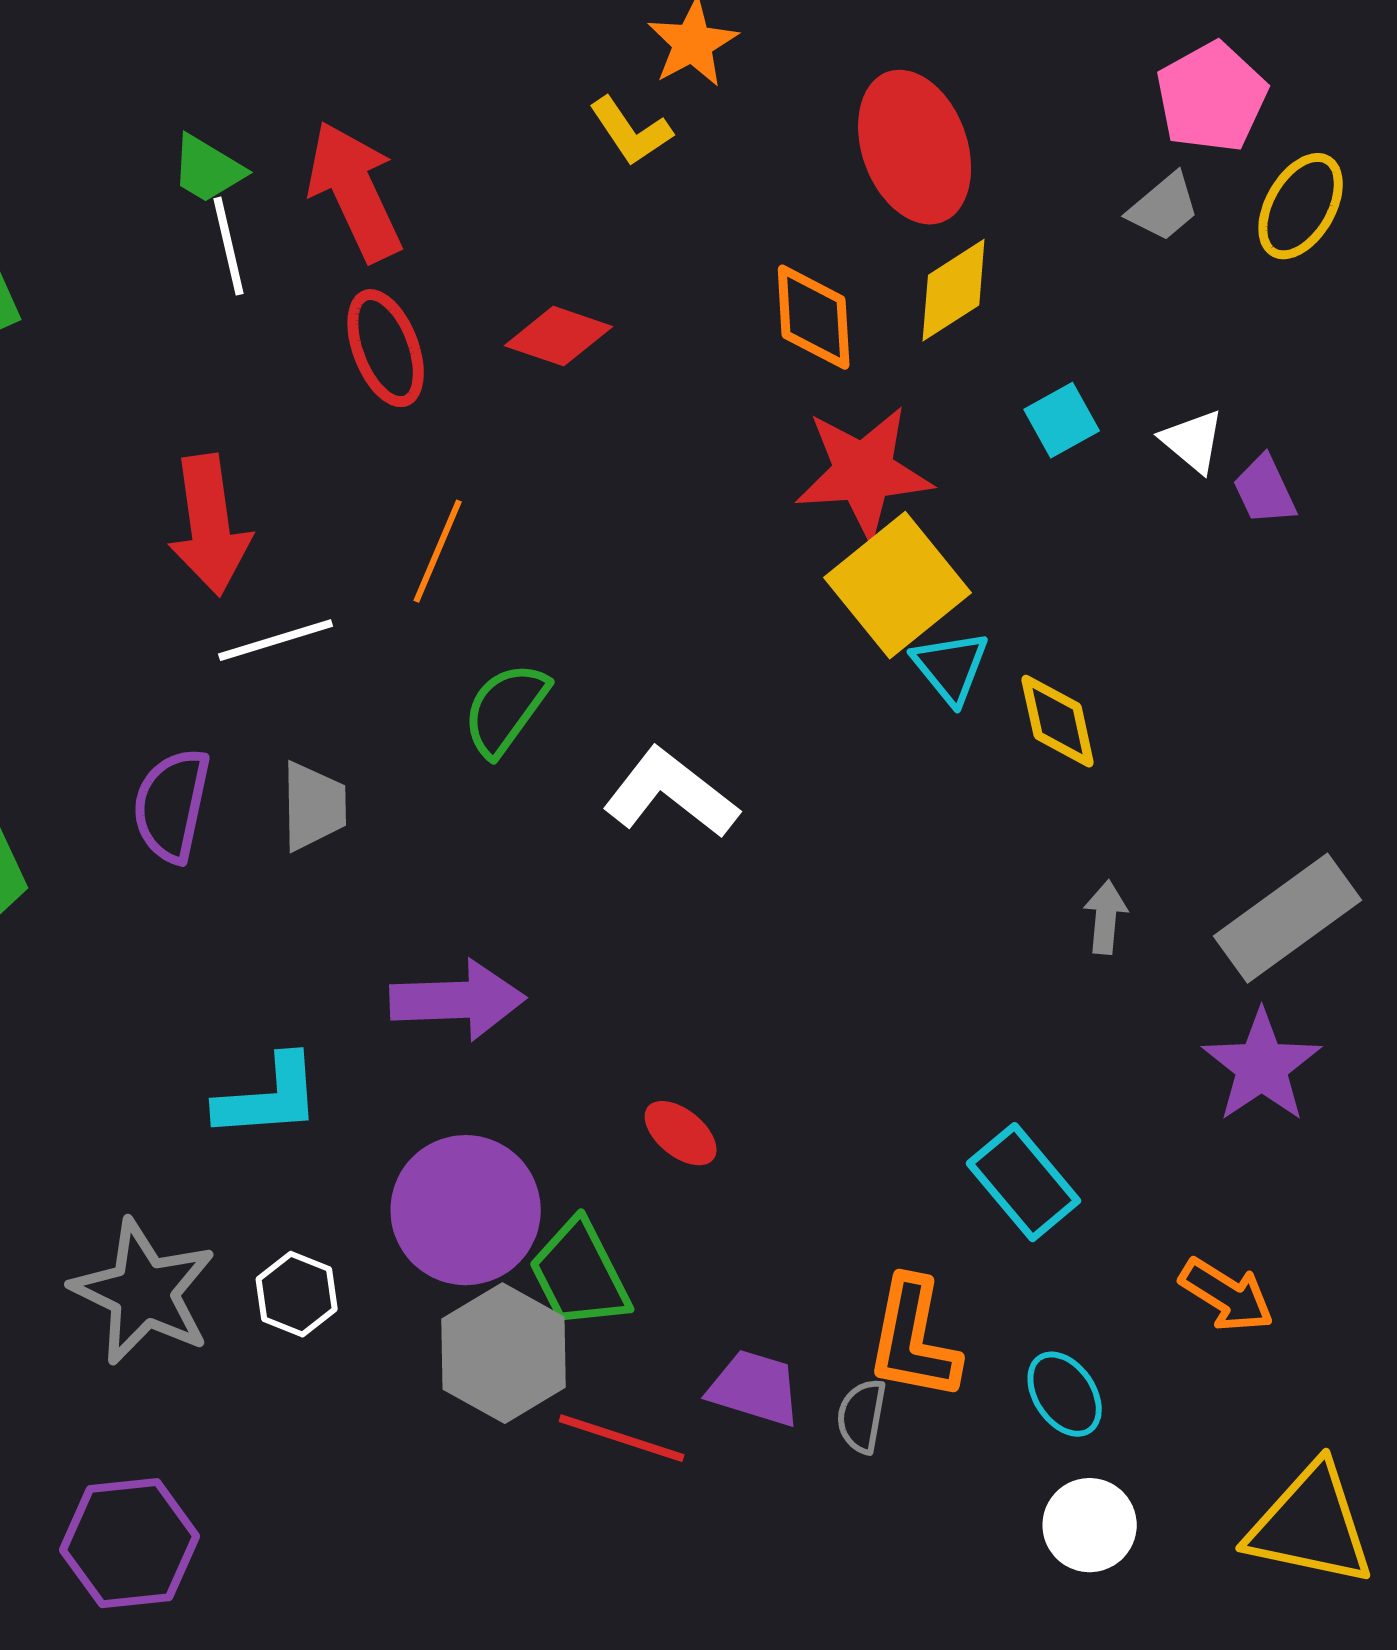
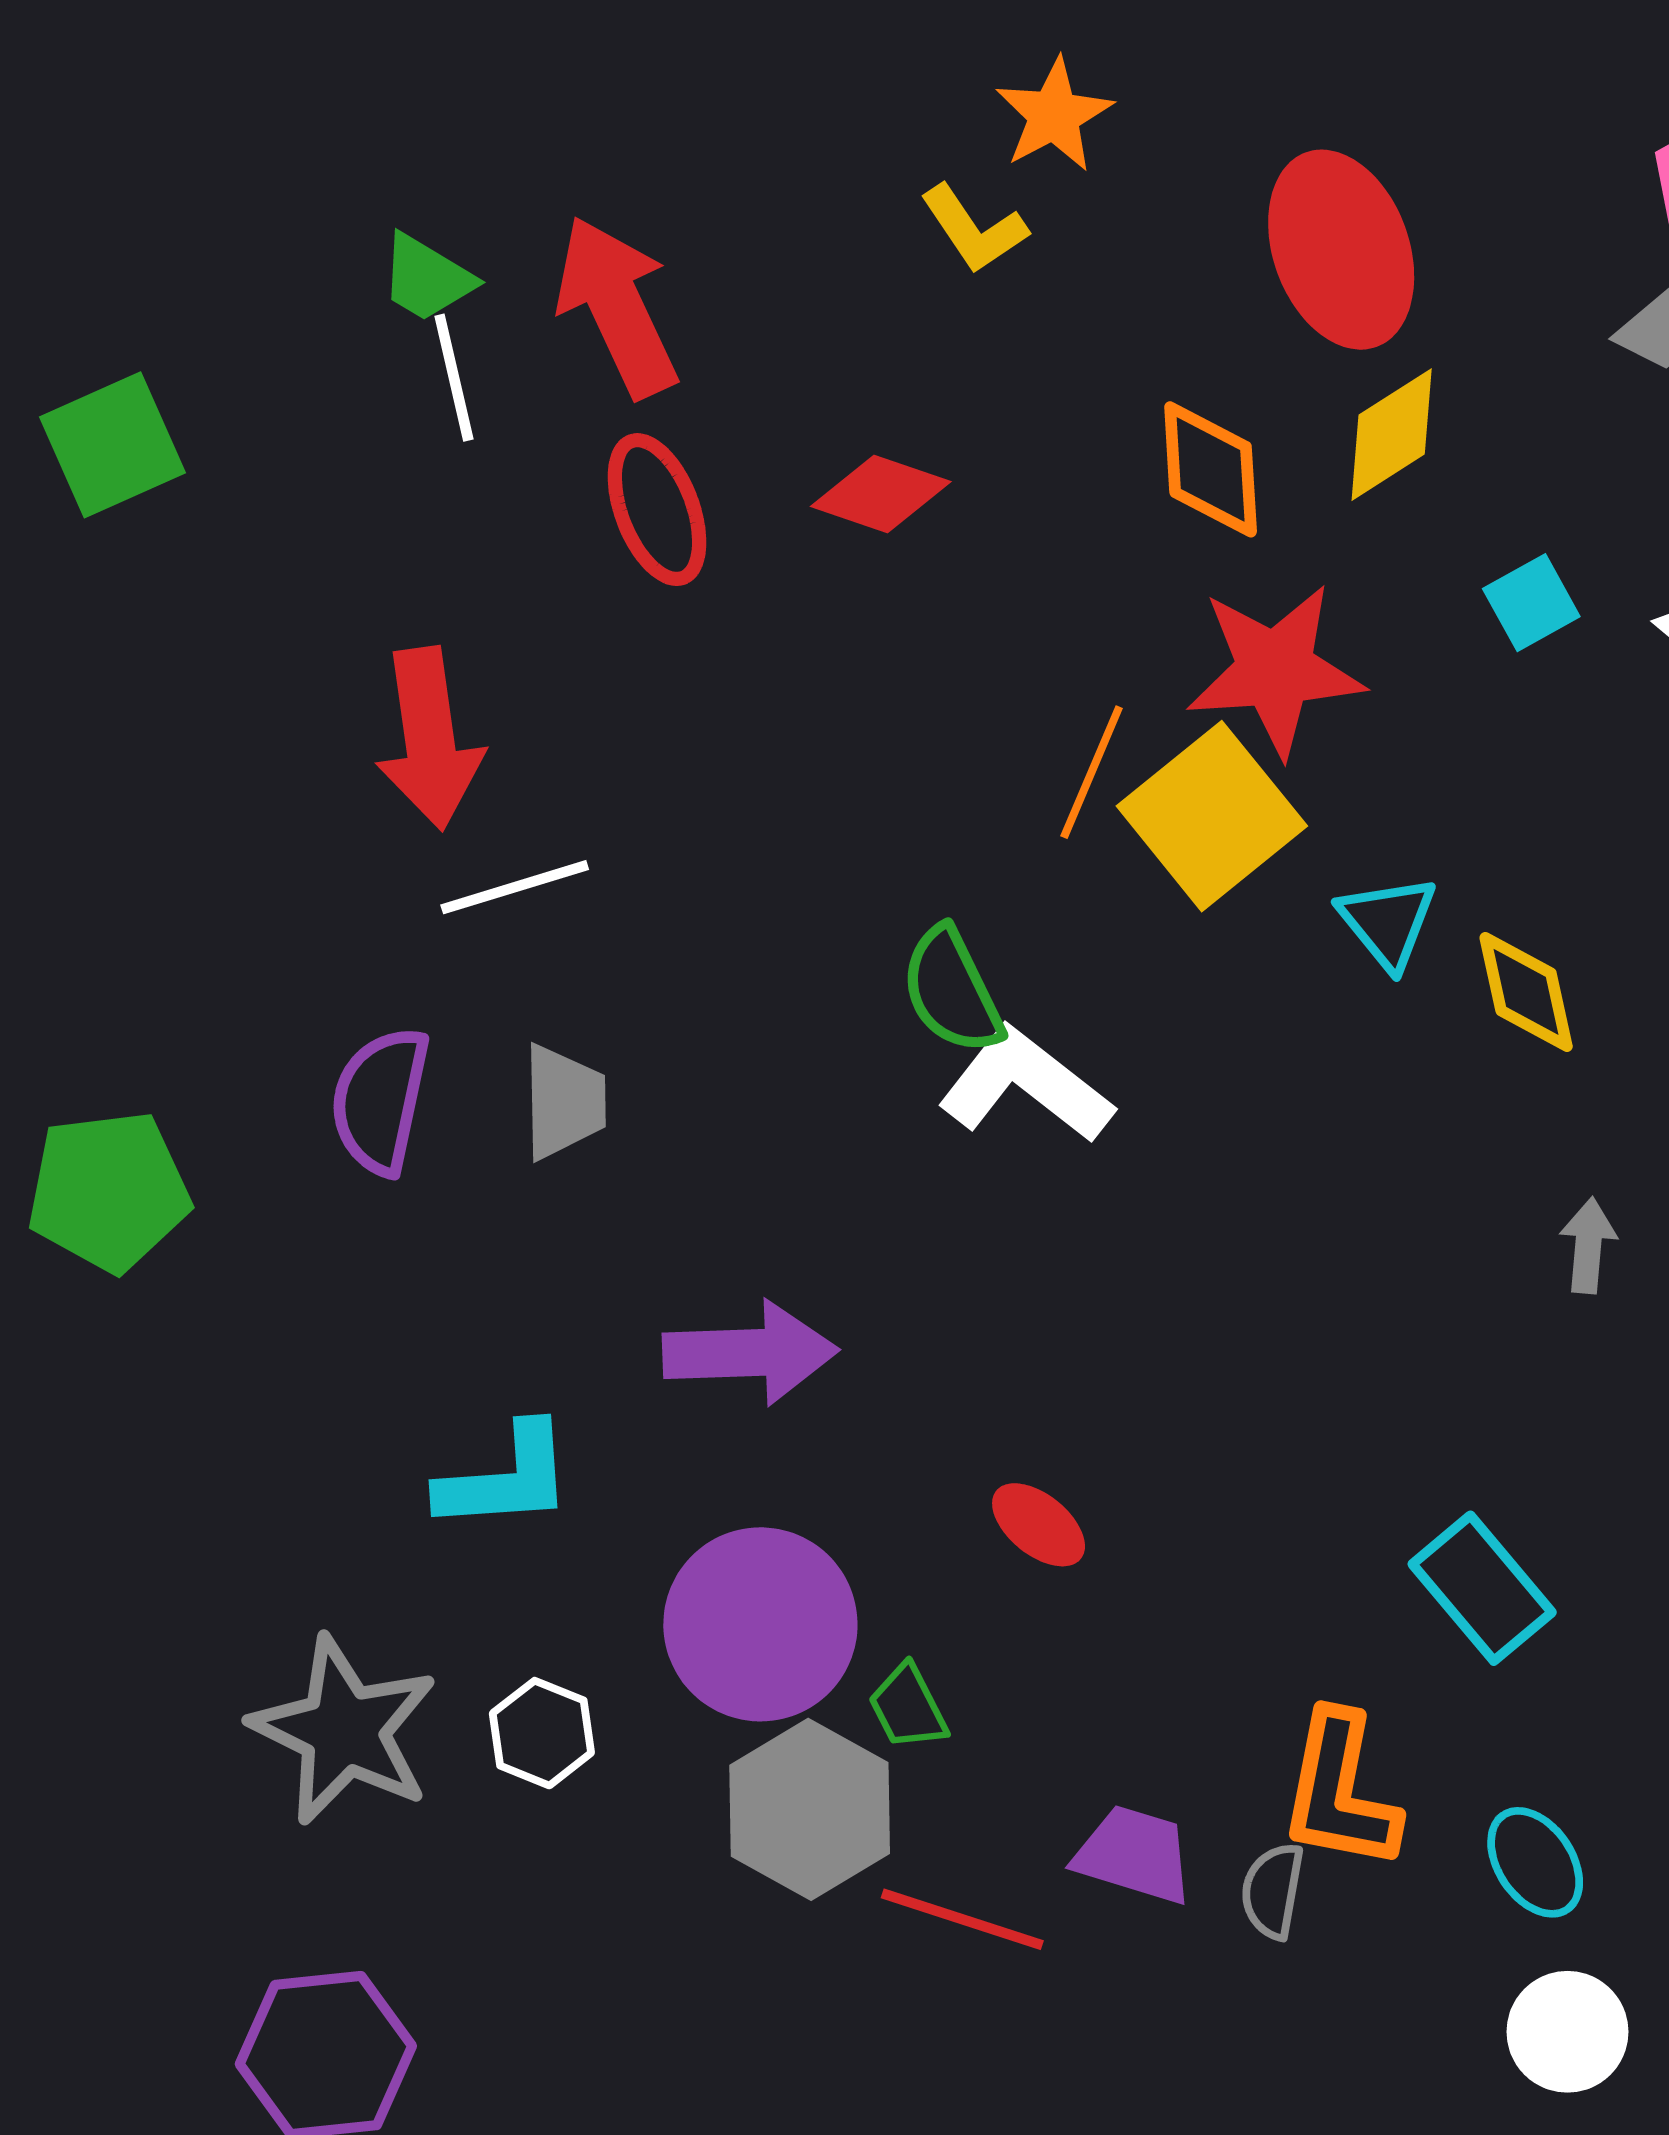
orange line: (438, 551) -> (1092, 772), moved
yellow square: (898, 585) -> (1212, 816), moved
green semicircle: (506, 709) -> (952, 991), moved, turned -62
green trapezoid: (580, 1274) -> (908, 1707), size x0.6

